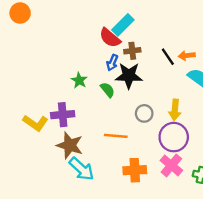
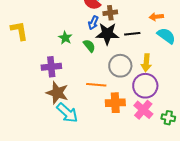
black line: (168, 57) -> (132, 34), moved, turned -63
gray circle: (144, 113) -> (120, 66), size x1.5
yellow L-shape: (35, 123) -> (19, 31), moved, turned -135
orange cross: (135, 170) -> (115, 103), moved

